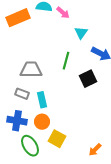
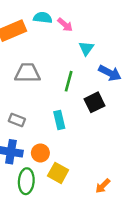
gray trapezoid: (31, 70) -> (27, 73), moved
cyan rectangle: (42, 100) -> (59, 120), moved
green ellipse: (30, 146) -> (26, 181), turned 35

